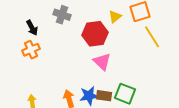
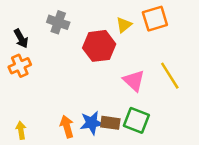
yellow line: (152, 37) -> (170, 76), moved
pink triangle: (102, 62) -> (134, 81), moved

